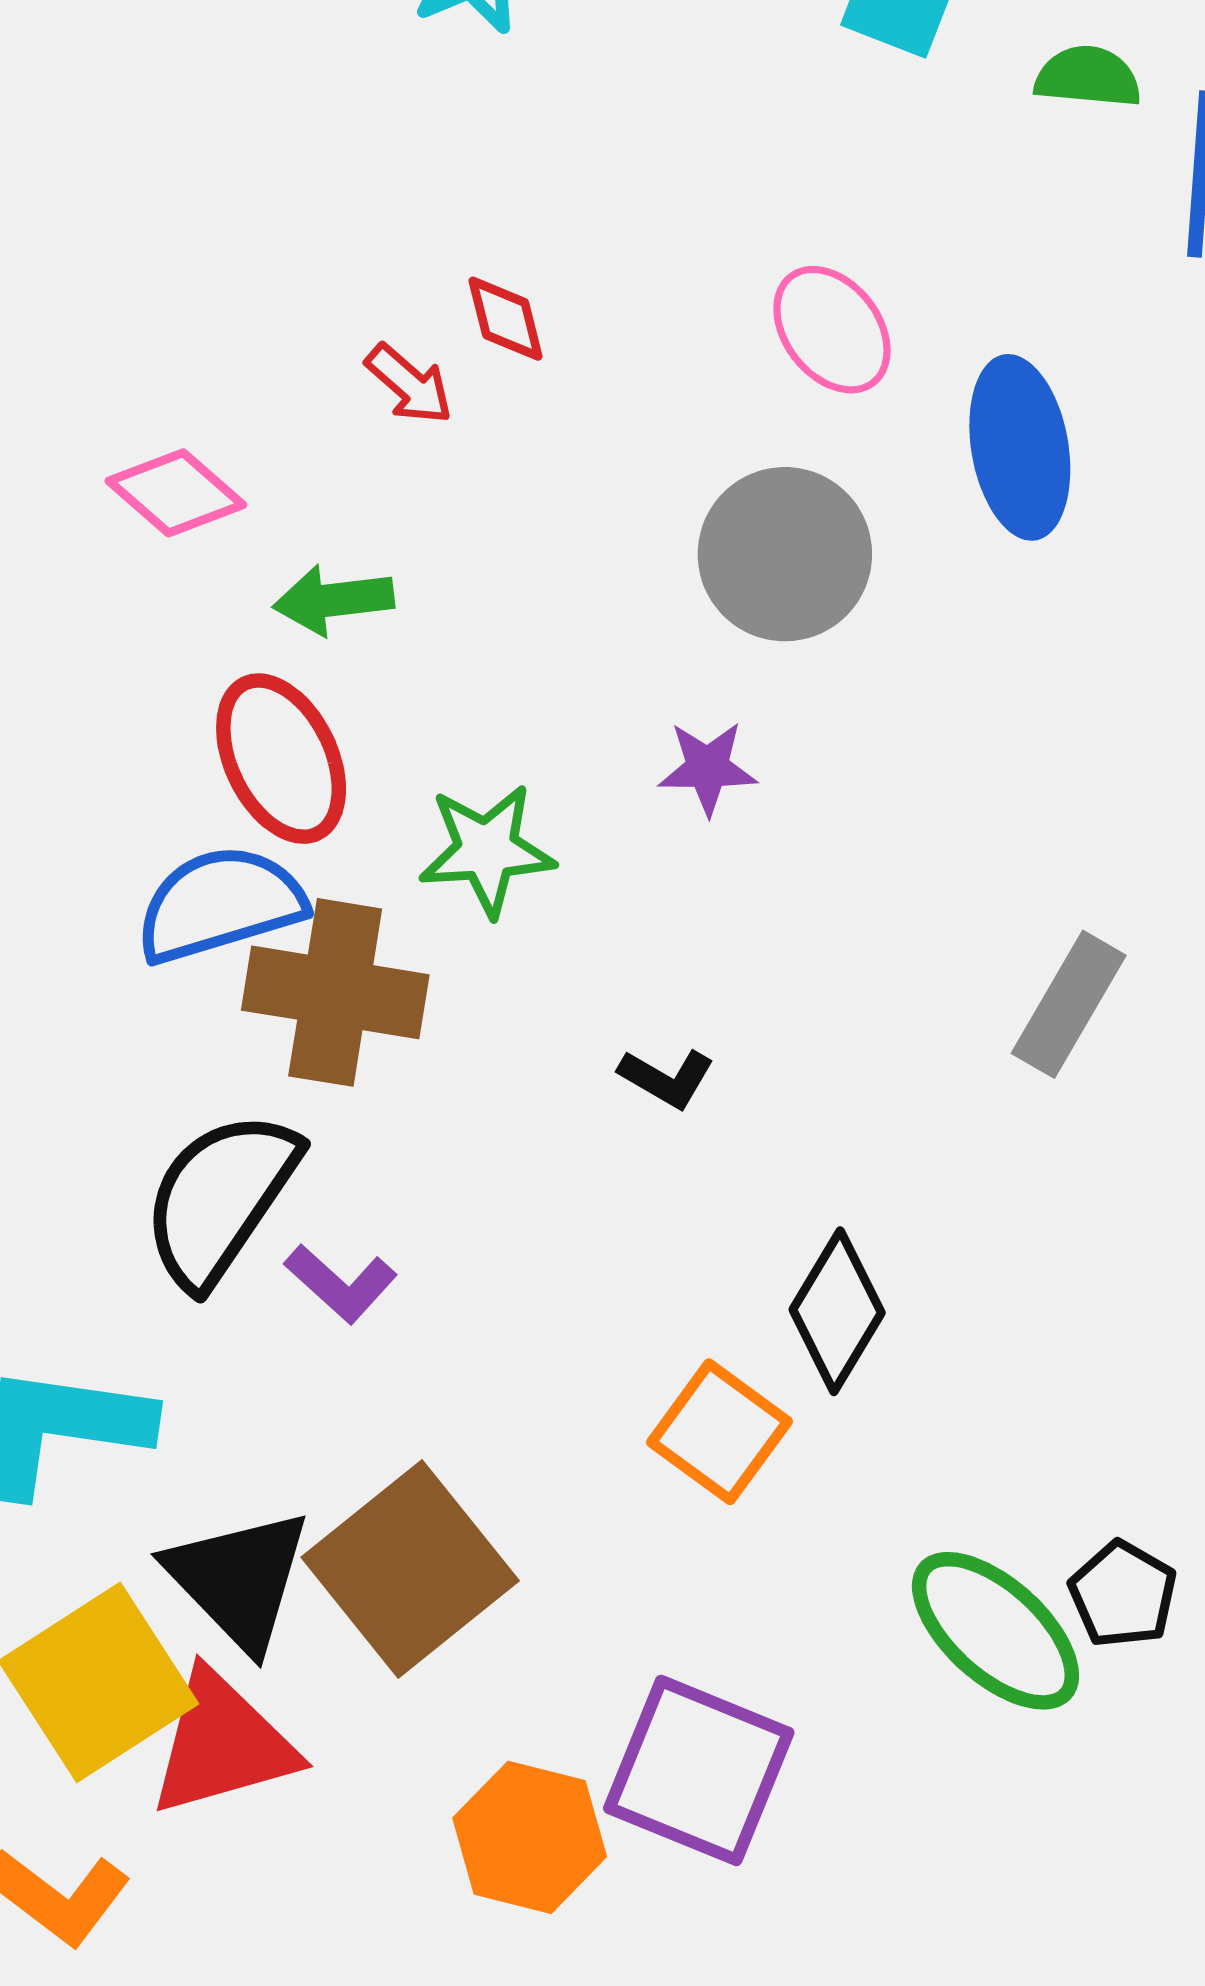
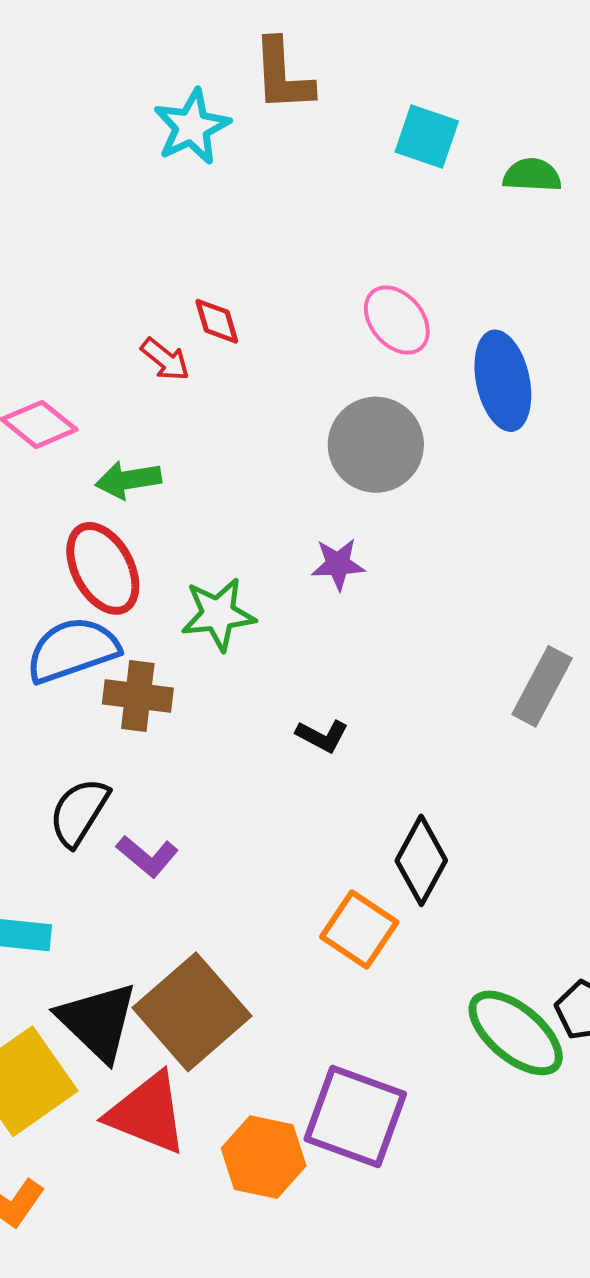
brown cross: (335, 992) -> (138, 696), size x0.7
black semicircle: (220, 1199) -> (79, 812), size x0.7
red triangle: (222, 1744) -> (147, 1113), moved, turned 40

